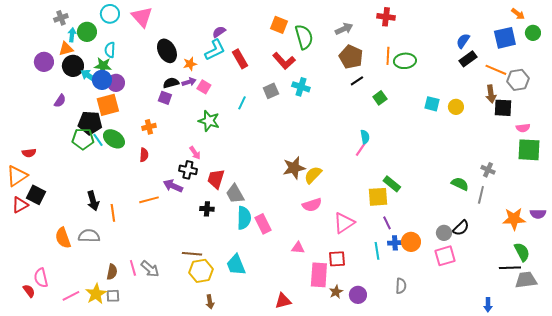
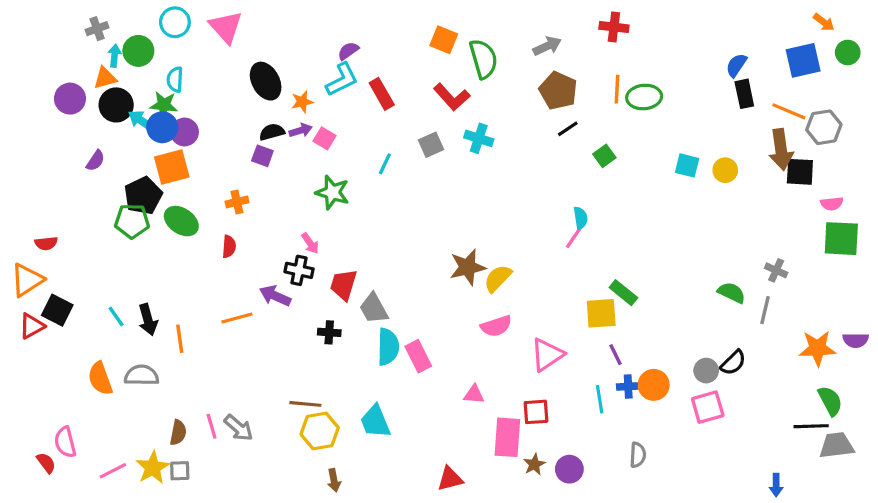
black rectangle: (468, 59) -> (744, 94), turned -66
brown arrow: (491, 94) -> (781, 149), size x1.4
black pentagon: (90, 123) -> (143, 196), turned -30
cyan line: (98, 140) -> (116, 316), moved

